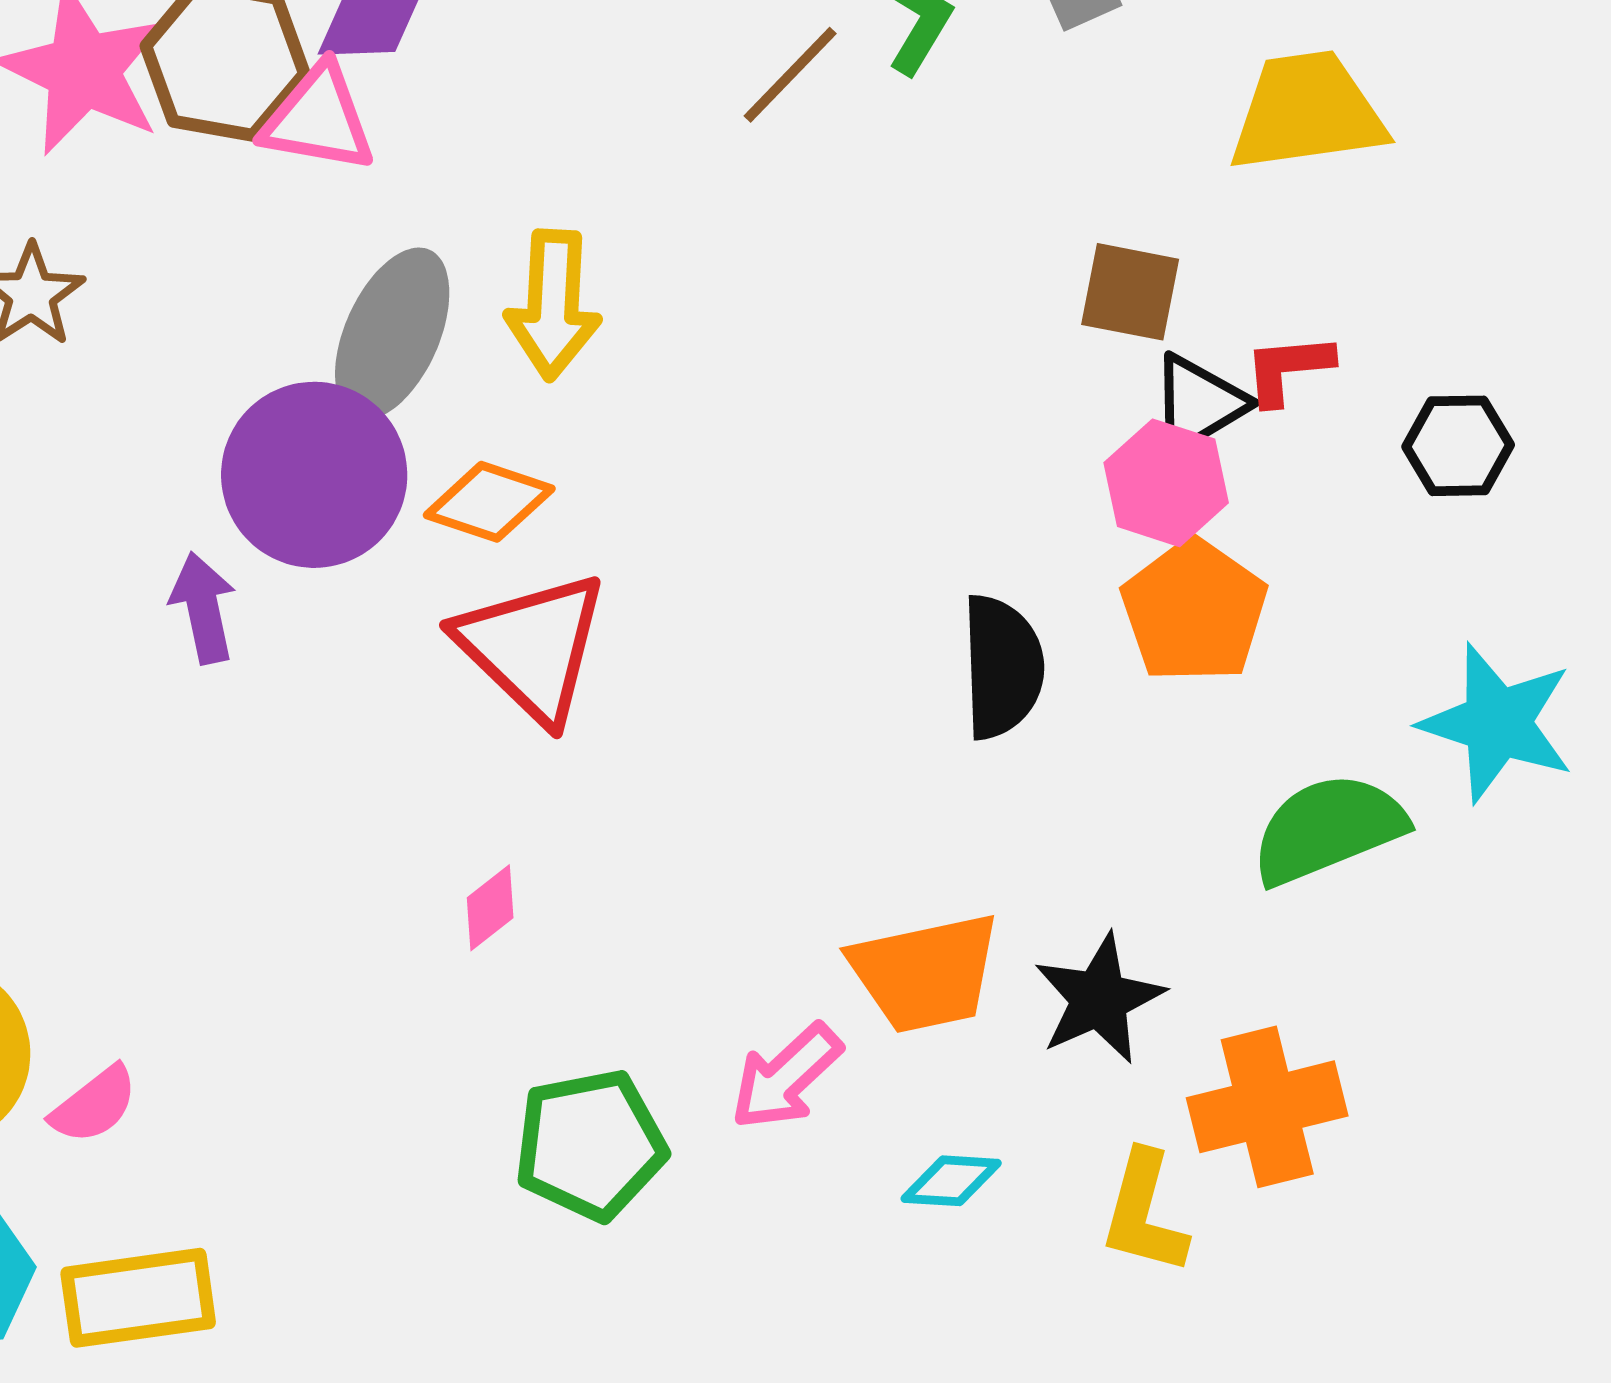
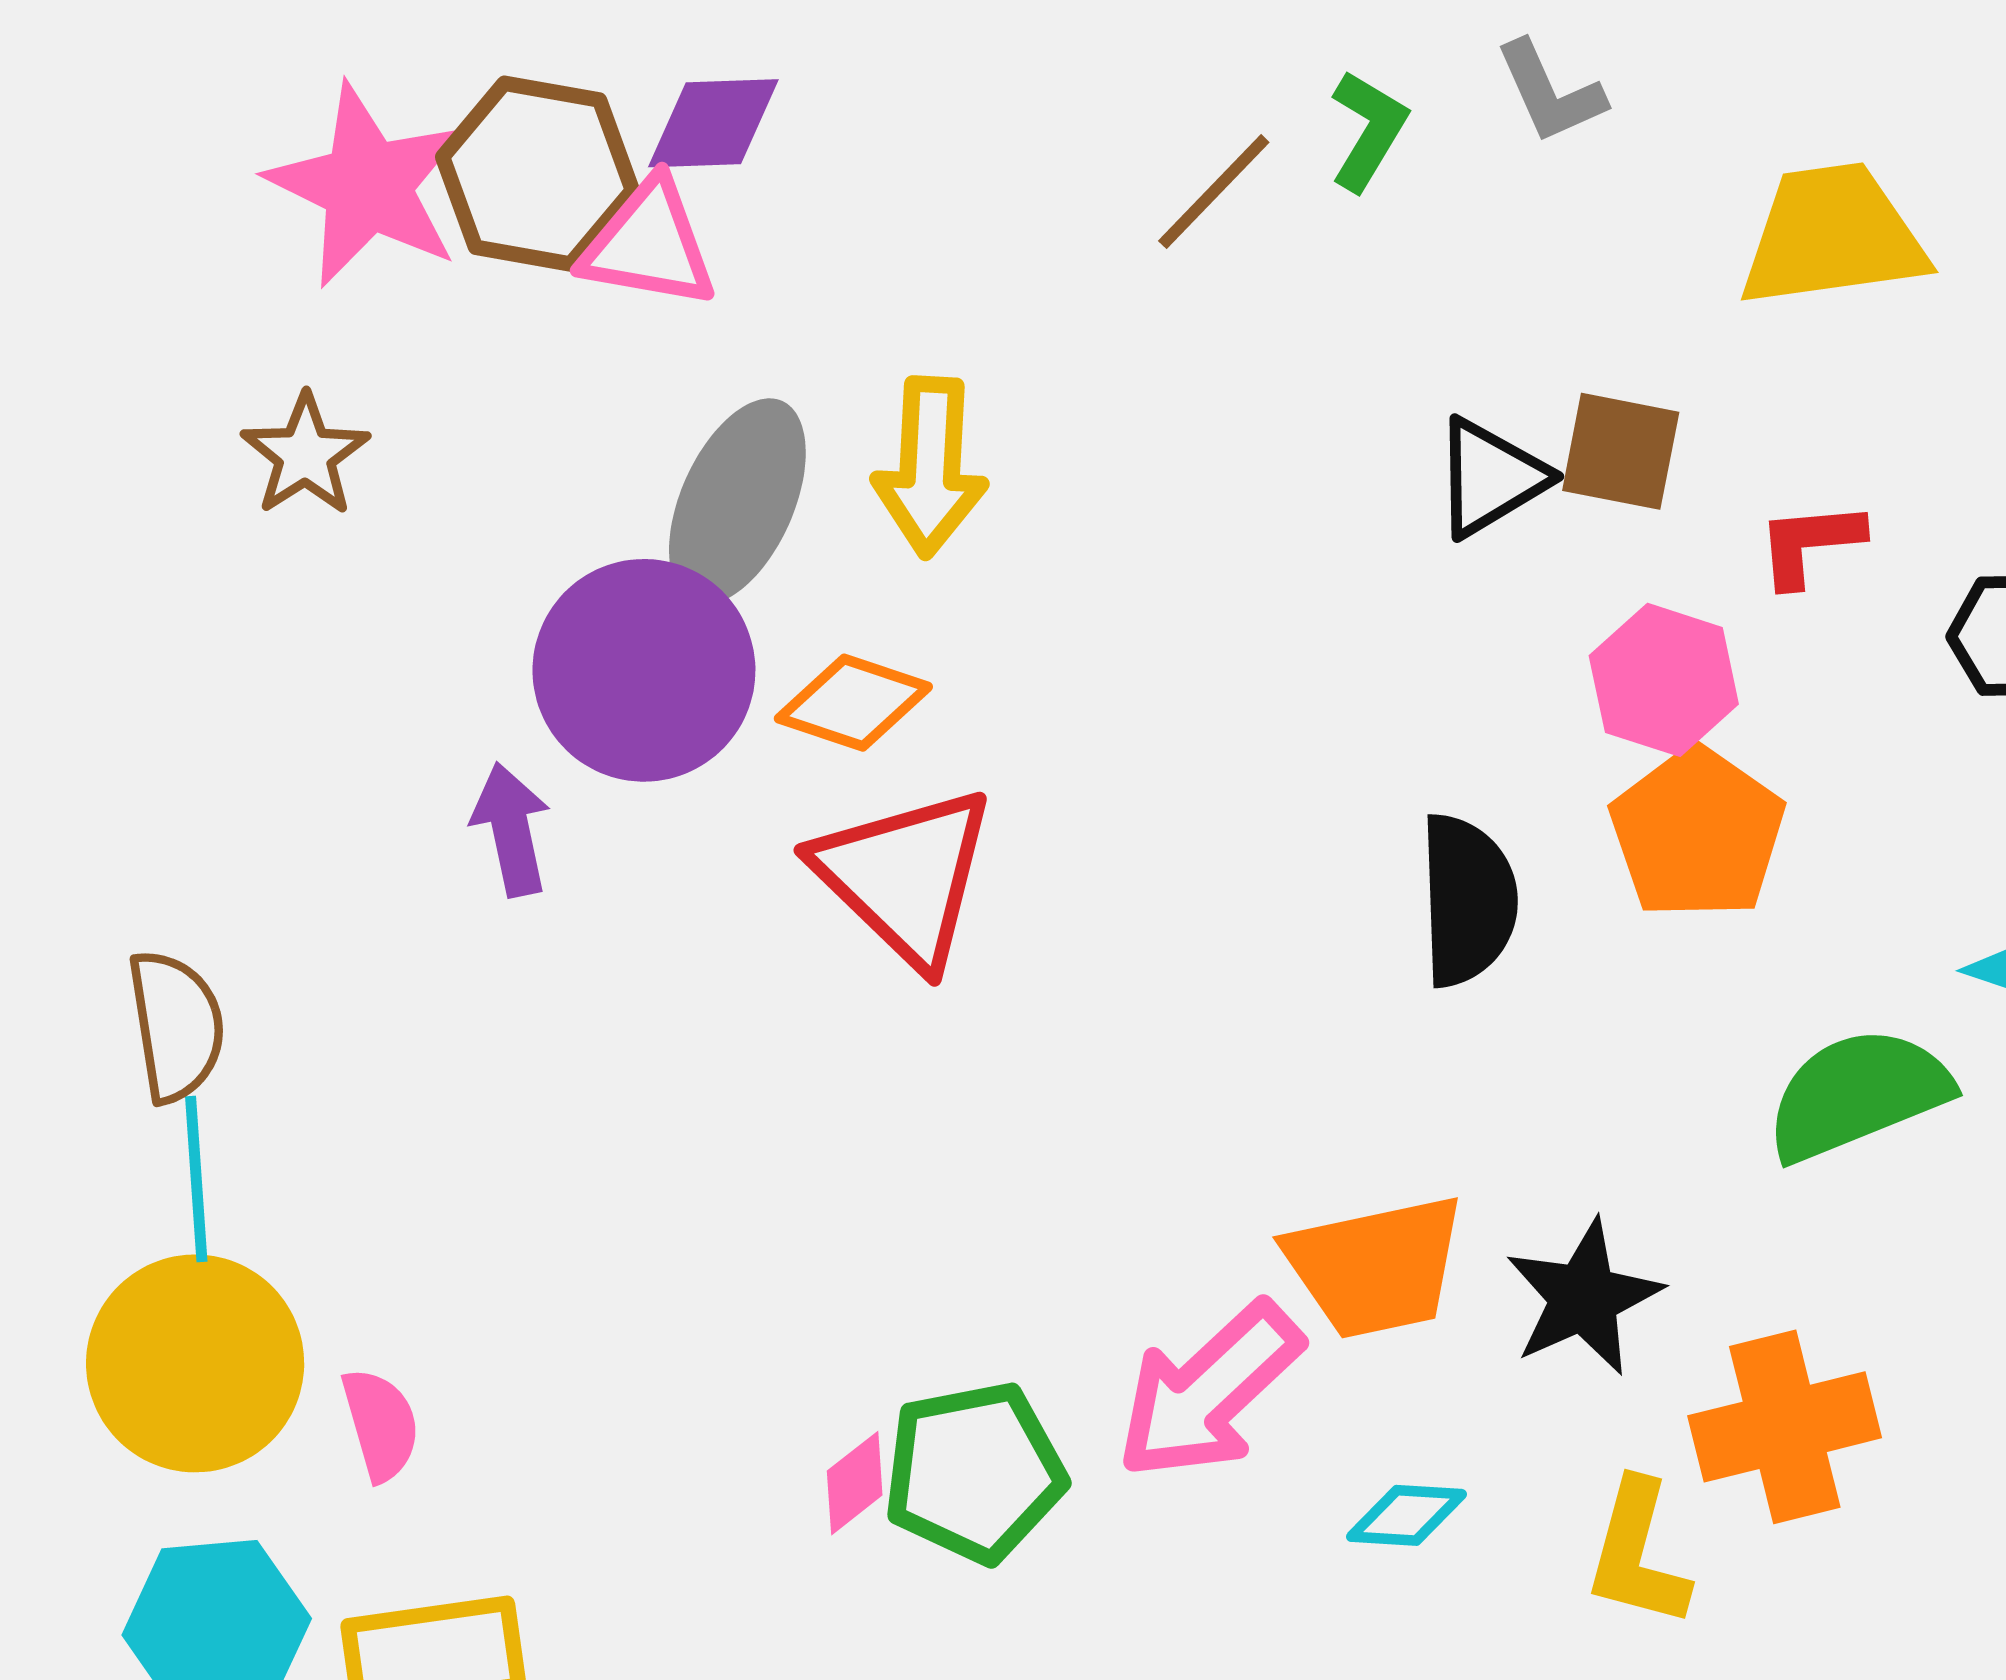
black triangle: (1198, 404) -> (1490, 478), moved
pink diamond: (490, 908) -> (855, 1483), moved
pink arrow: (786, 1077) -> (1209, 1391), size x1.4
pink semicircle: (94, 1105) -> (381, 1424), turned -68

